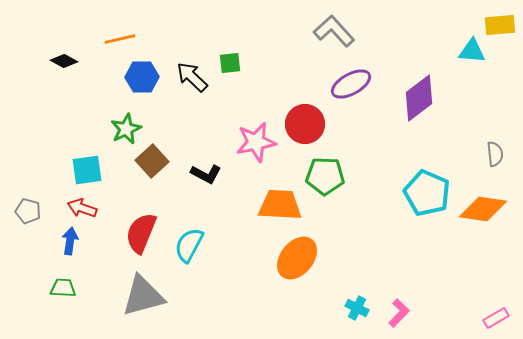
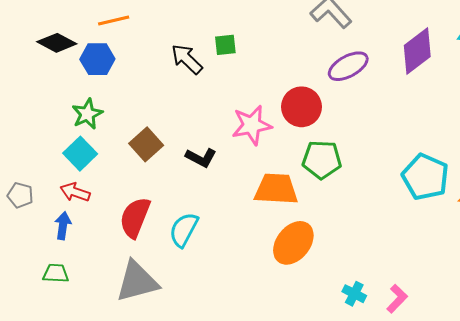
black diamond: (64, 61) -> (57, 43), size x1.4
blue hexagon: (142, 77) -> (97, 59), moved
purple diamond: (419, 98) -> (417, 51), moved
green star: (126, 129) -> (87, 114), moved
cyan square: (87, 170) -> (80, 154), turned -36

